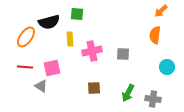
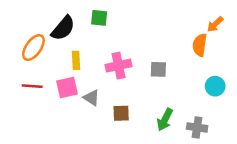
orange arrow: (161, 11) -> (215, 24), moved
black semicircle: (49, 22) -> (63, 28), turned -35
yellow rectangle: (70, 39) -> (76, 60), moved
gray triangle: (41, 86) -> (91, 98), moved

